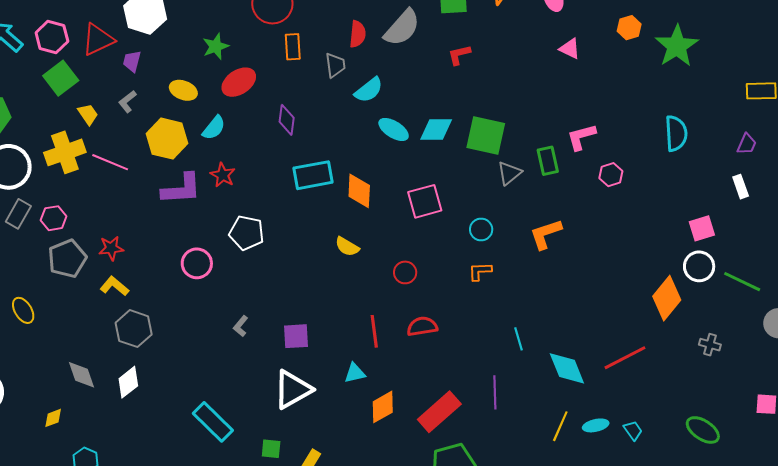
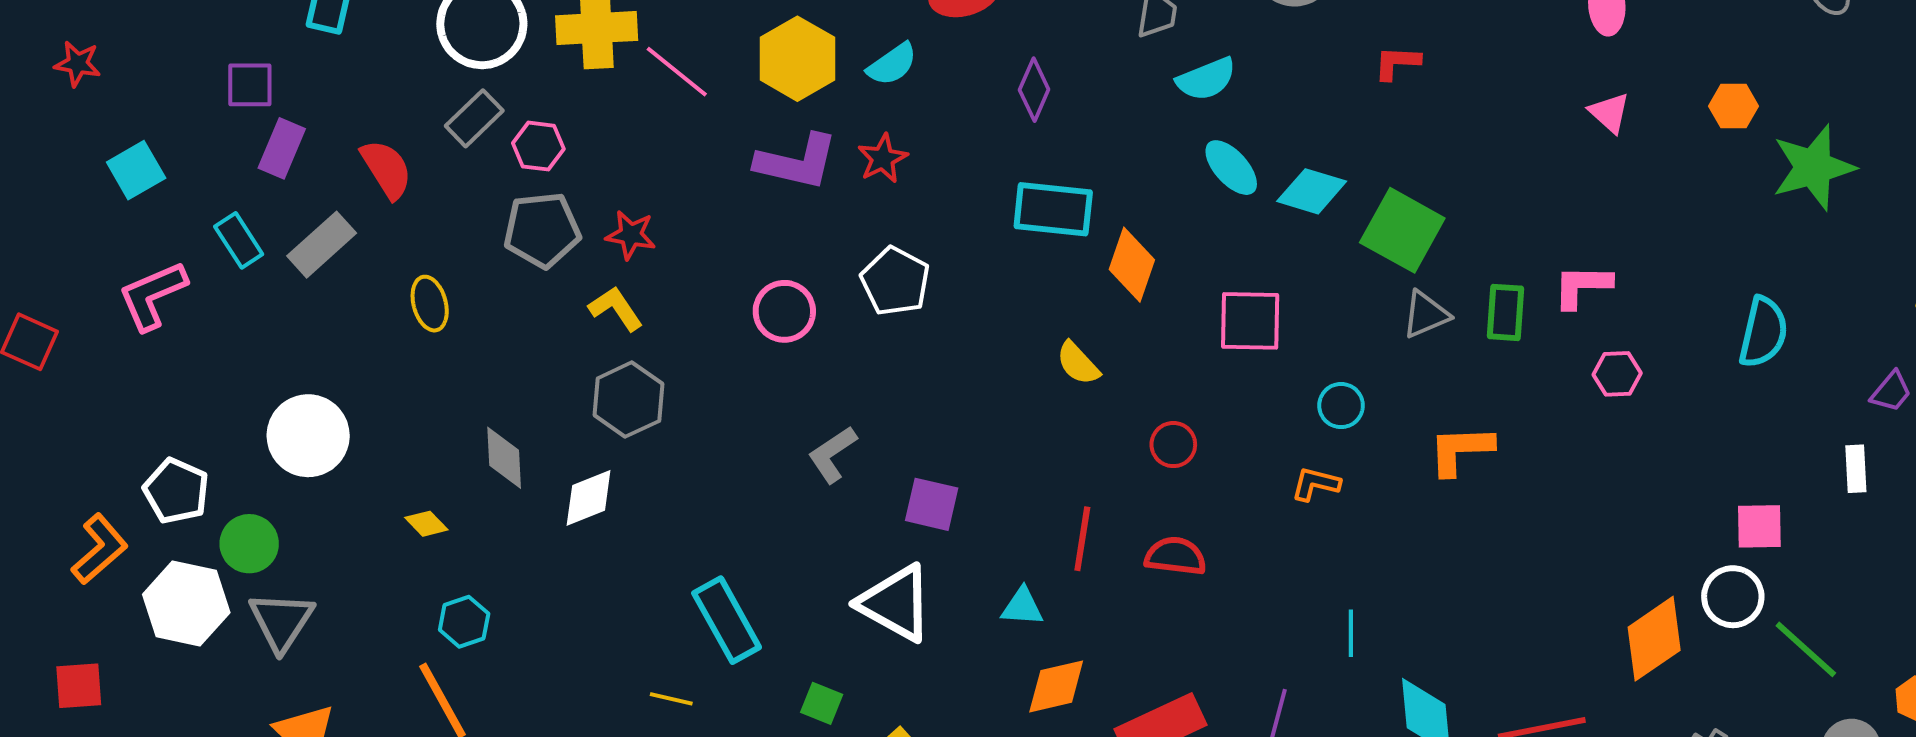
gray L-shape: (241, 326) -> (832, 454), size x1.4
white triangle: (293, 389) -> (896, 603), turned 42
yellow diamond: (53, 418) -> (426, 524), turned 50

